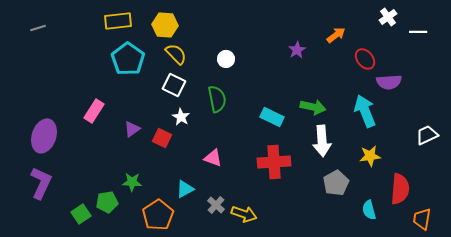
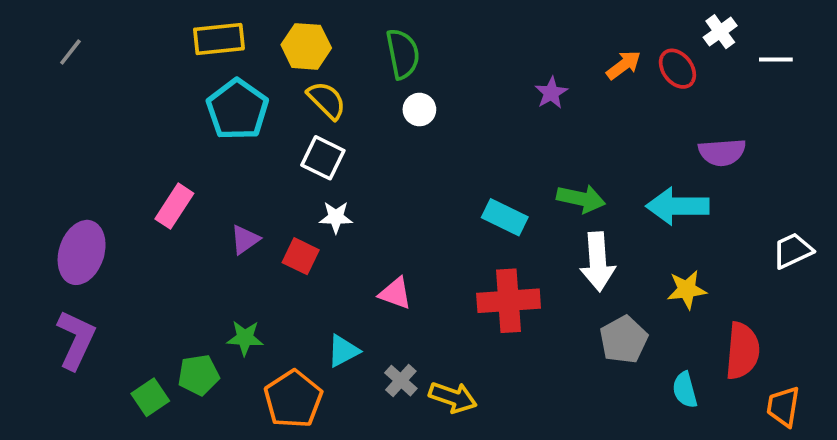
gray line: (38, 28) -> (70, 52), turned -35
red ellipse: (365, 59) -> (677, 69), moved
green semicircle: (217, 99) -> (403, 54), moved
cyan arrow: (365, 111) -> (677, 206), turned -68
white star: (181, 117) -> (336, 217), turned -30

